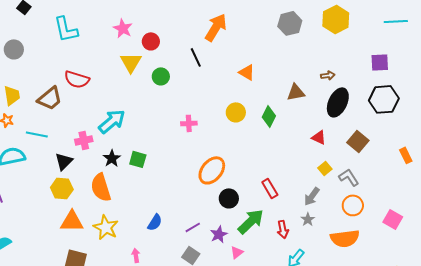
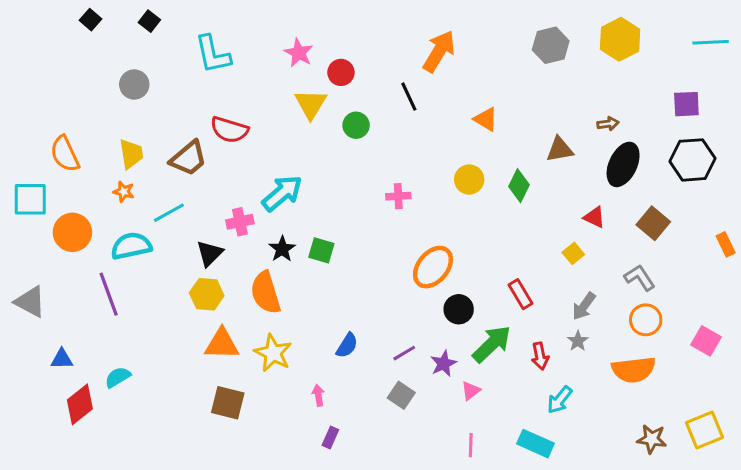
cyan line: (37, 134) -> (169, 213), turned -40
yellow square: (325, 168) -> (573, 253), moved

